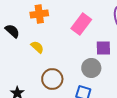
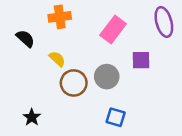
gray circle: (91, 68) -> (107, 77), moved
brown circle: (52, 79) -> (74, 83), moved

